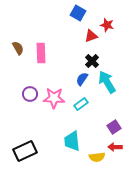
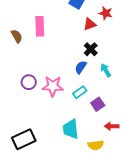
pink rectangle: (41, 53) -> (40, 26), moved
cyan arrow: (107, 82) -> (106, 70), size x0.6
purple square: (114, 127) -> (98, 104), moved
red arrow: (115, 147) -> (112, 126), moved

